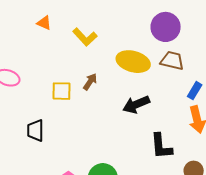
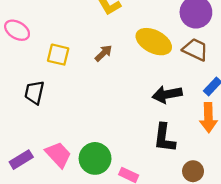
yellow square: (62, 91) -> (58, 55), moved
black arrow: (136, 104) -> (167, 94), moved

